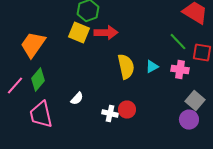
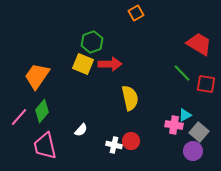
cyan triangle: (152, 67) -> (185, 115), moved
pink cross: (180, 70) -> (174, 125), moved

